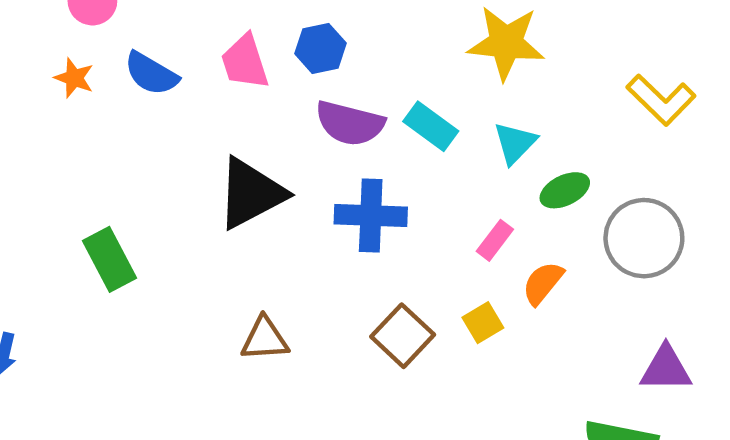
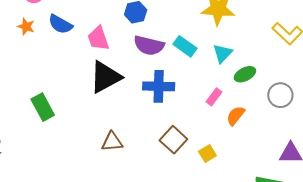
pink trapezoid: (245, 62) -> (98, 38), moved
gray circle: (644, 238) -> (280, 95), size x0.7
yellow square: (483, 323) -> (207, 153), moved

